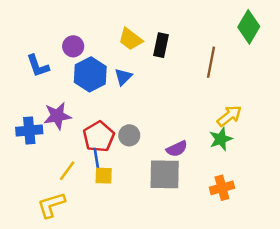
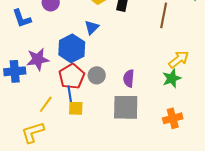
blue hexagon: (90, 74) -> (72, 48), moved
purple semicircle: (177, 149) -> (129, 78), moved, turned 120

